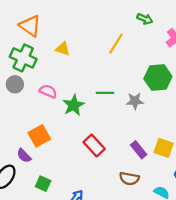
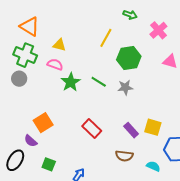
green hexagon: (158, 78) -> (129, 58), moved
pink semicircle: (48, 91) -> (55, 64), moved
green line: (105, 93) -> (99, 82), turned 35
green star: (74, 105) -> (71, 82), moved

